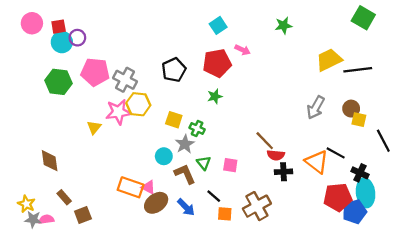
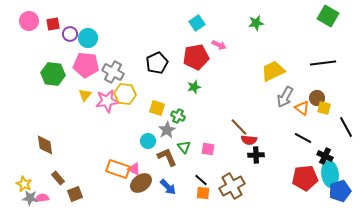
cyan circle: (62, 42) -> (88, 38), moved
yellow trapezoid: (329, 60) -> (273, 71), moved
yellow triangle: (94, 127) -> (85, 95), moved
orange triangle: (317, 162) -> (302, 108), moved, size x0.7
black line: (214, 196) -> (201, 180), moved
blue pentagon: (354, 212) -> (340, 191), moved

